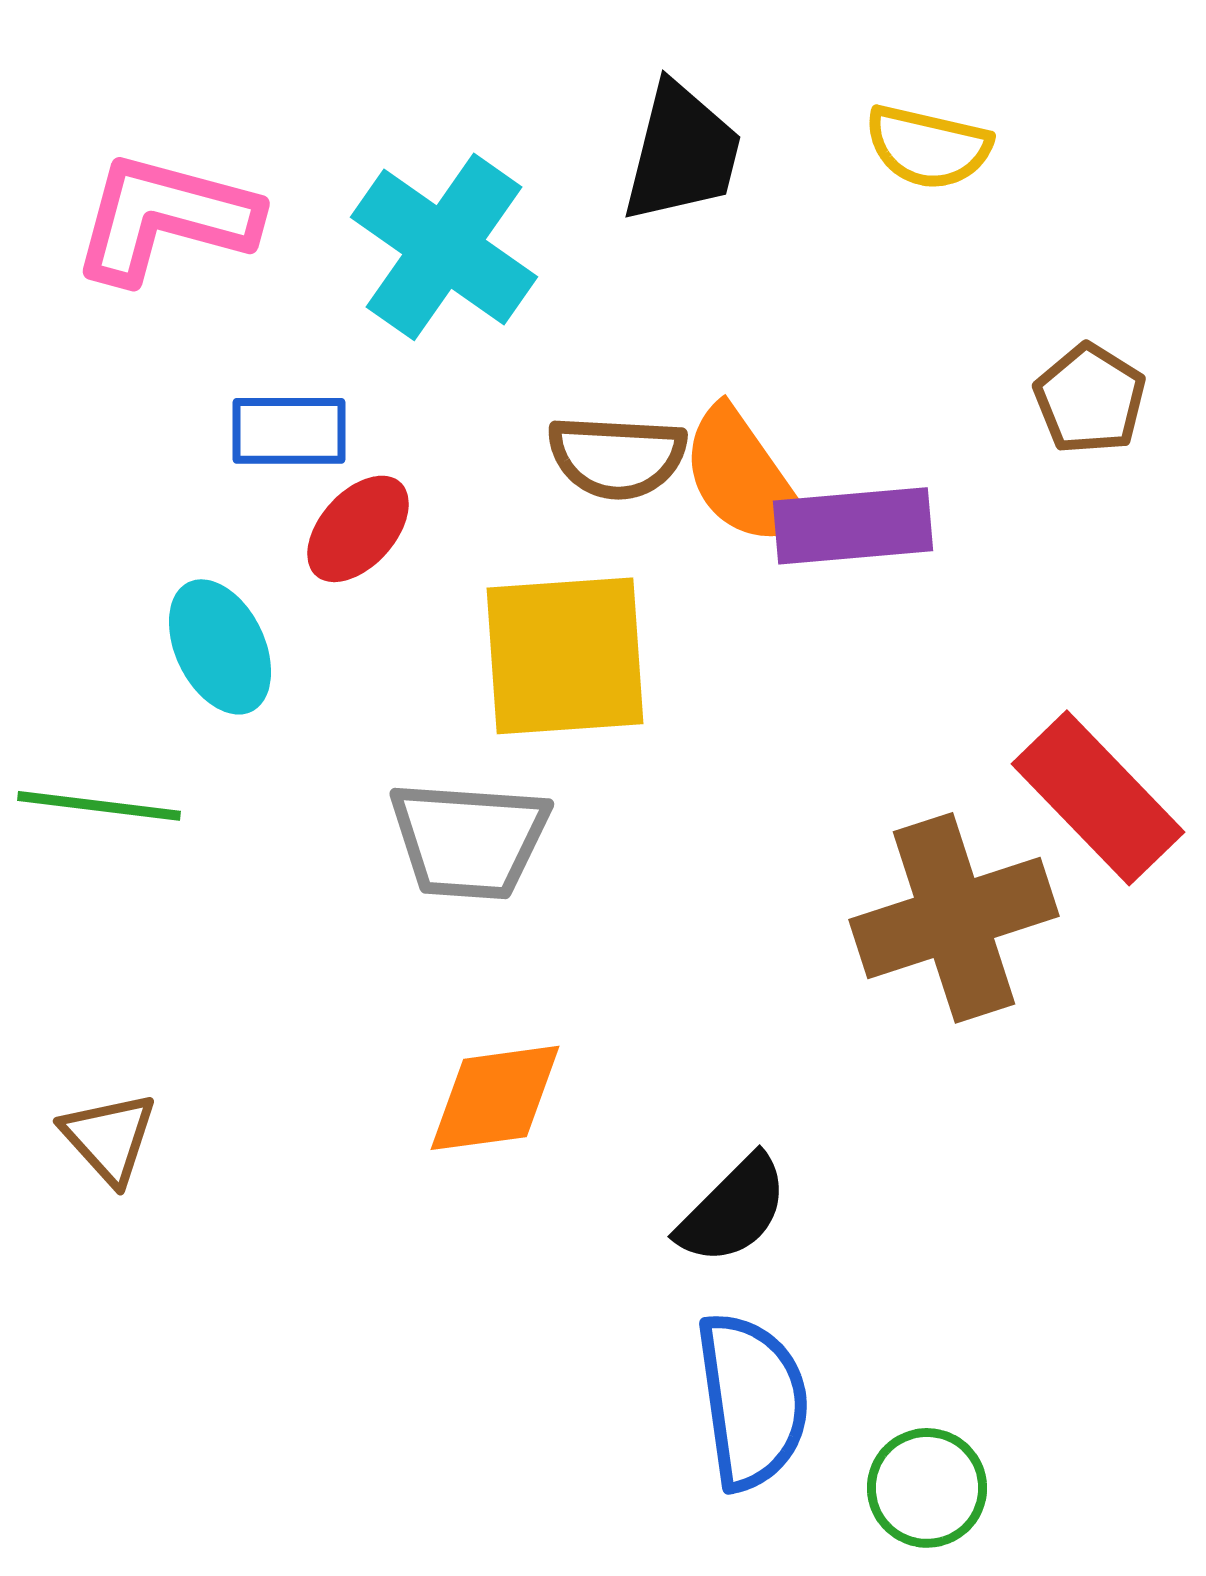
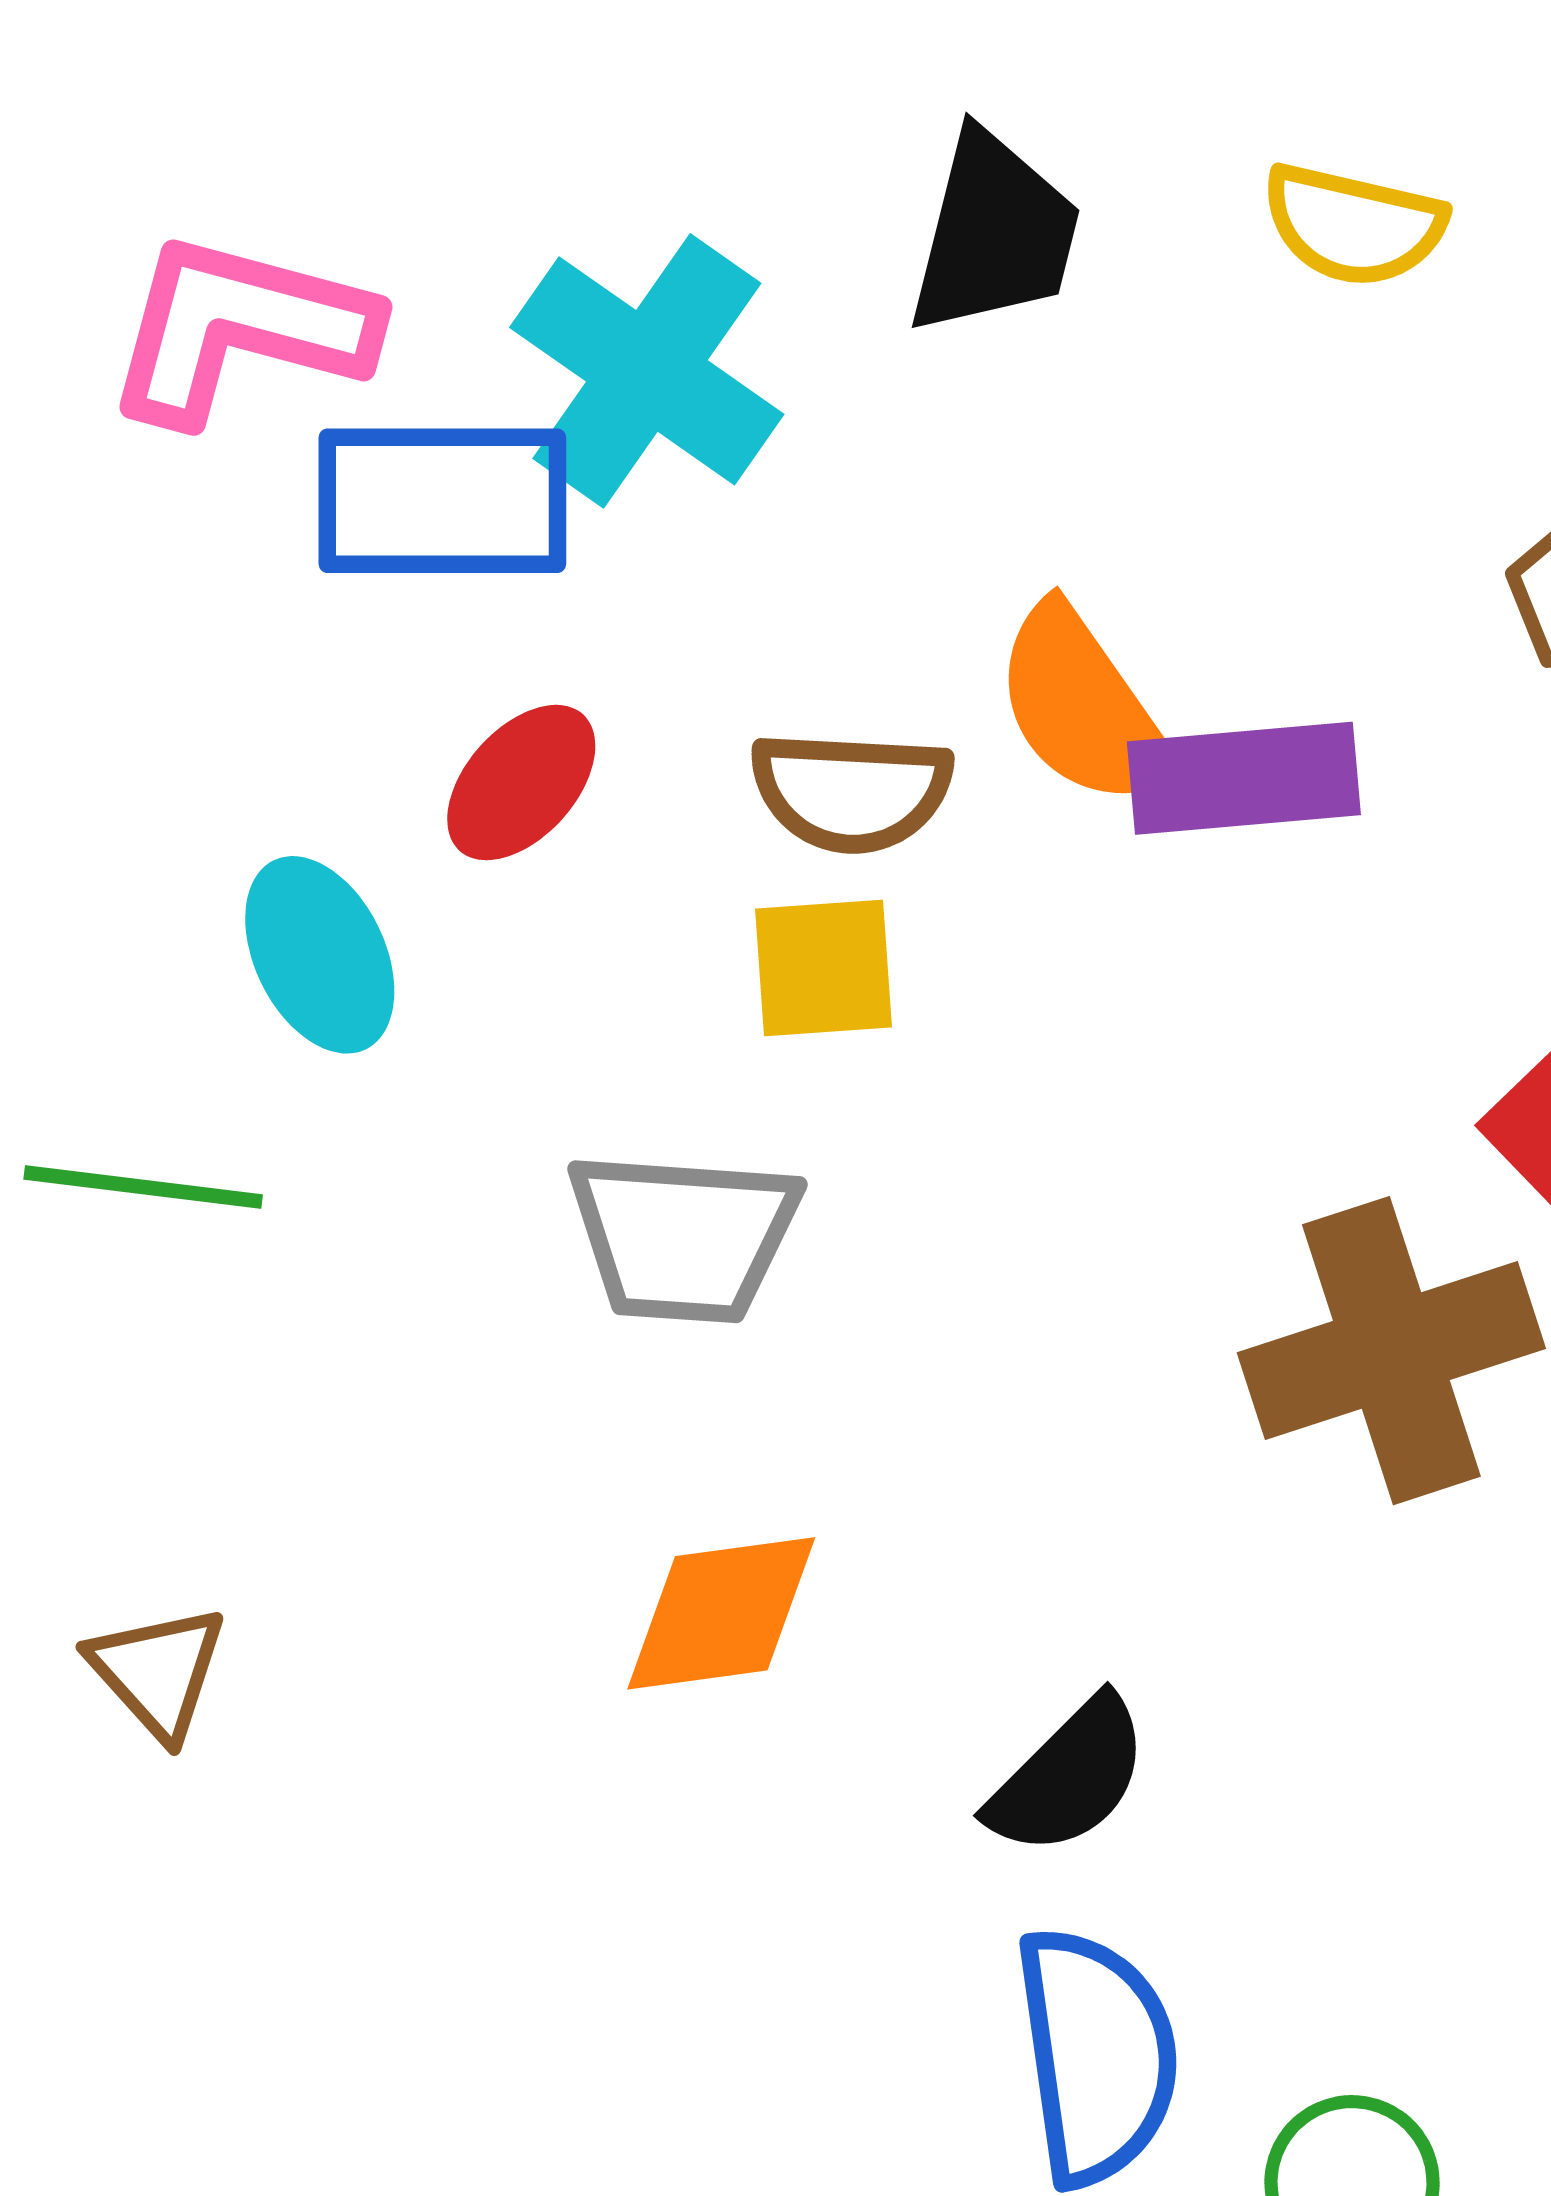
blue rectangle: (289, 431) -> (442, 501), moved, size x1.5
brown semicircle: (617, 457) -> (851, 791), moved
yellow square: (565, 656) -> (823, 968), size x0.6

